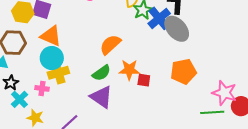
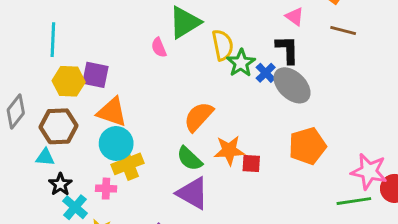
blue cross: (159, 18) -> (266, 73), size x0.6
green semicircle: (101, 73) -> (190, 159), turned 84

